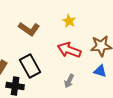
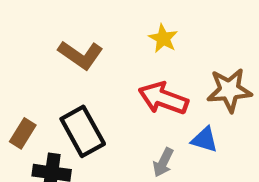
blue triangle: (100, 71) -> (205, 140), moved

